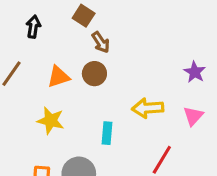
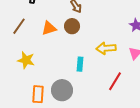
yellow star: (51, 121) -> (26, 60), moved

